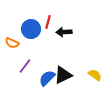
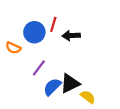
purple line: (25, 66) -> (39, 68), moved
yellow semicircle: (95, 75) -> (88, 97), moved

